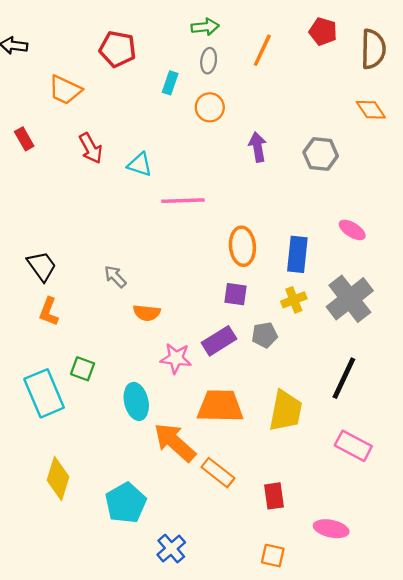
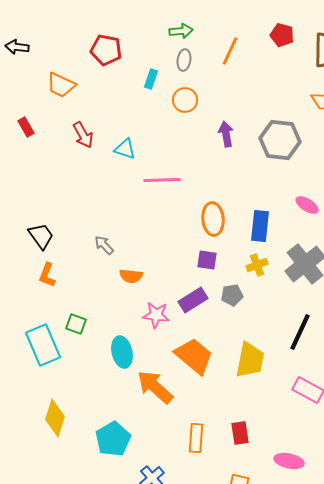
gray hexagon: (321, 154) -> (280, 140), size x1.4
orange trapezoid: (220, 406) -> (194, 356), turned 39
orange rectangle: (218, 473) -> (196, 438), moved, turned 56

